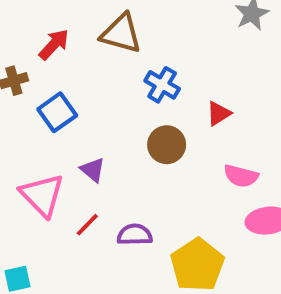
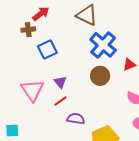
red arrow: (54, 44) -> (41, 14), moved
blue cross: (162, 85) -> (103, 45), size x1.5
red line: (87, 225) -> (60, 101), moved

